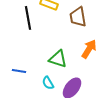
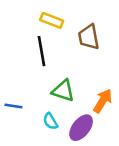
black line: (28, 18) -> (41, 51), moved
orange arrow: (89, 49) -> (103, 101), moved

